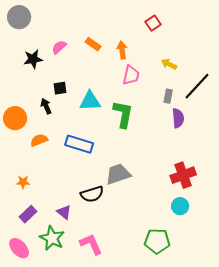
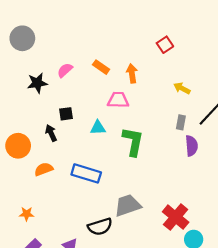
pink trapezoid: (131, 75) -> (118, 100), moved, turned -100
cyan triangle: (90, 101) -> (98, 128), size x0.7
red cross: (183, 175) -> (176, 217), moved, turned -30

